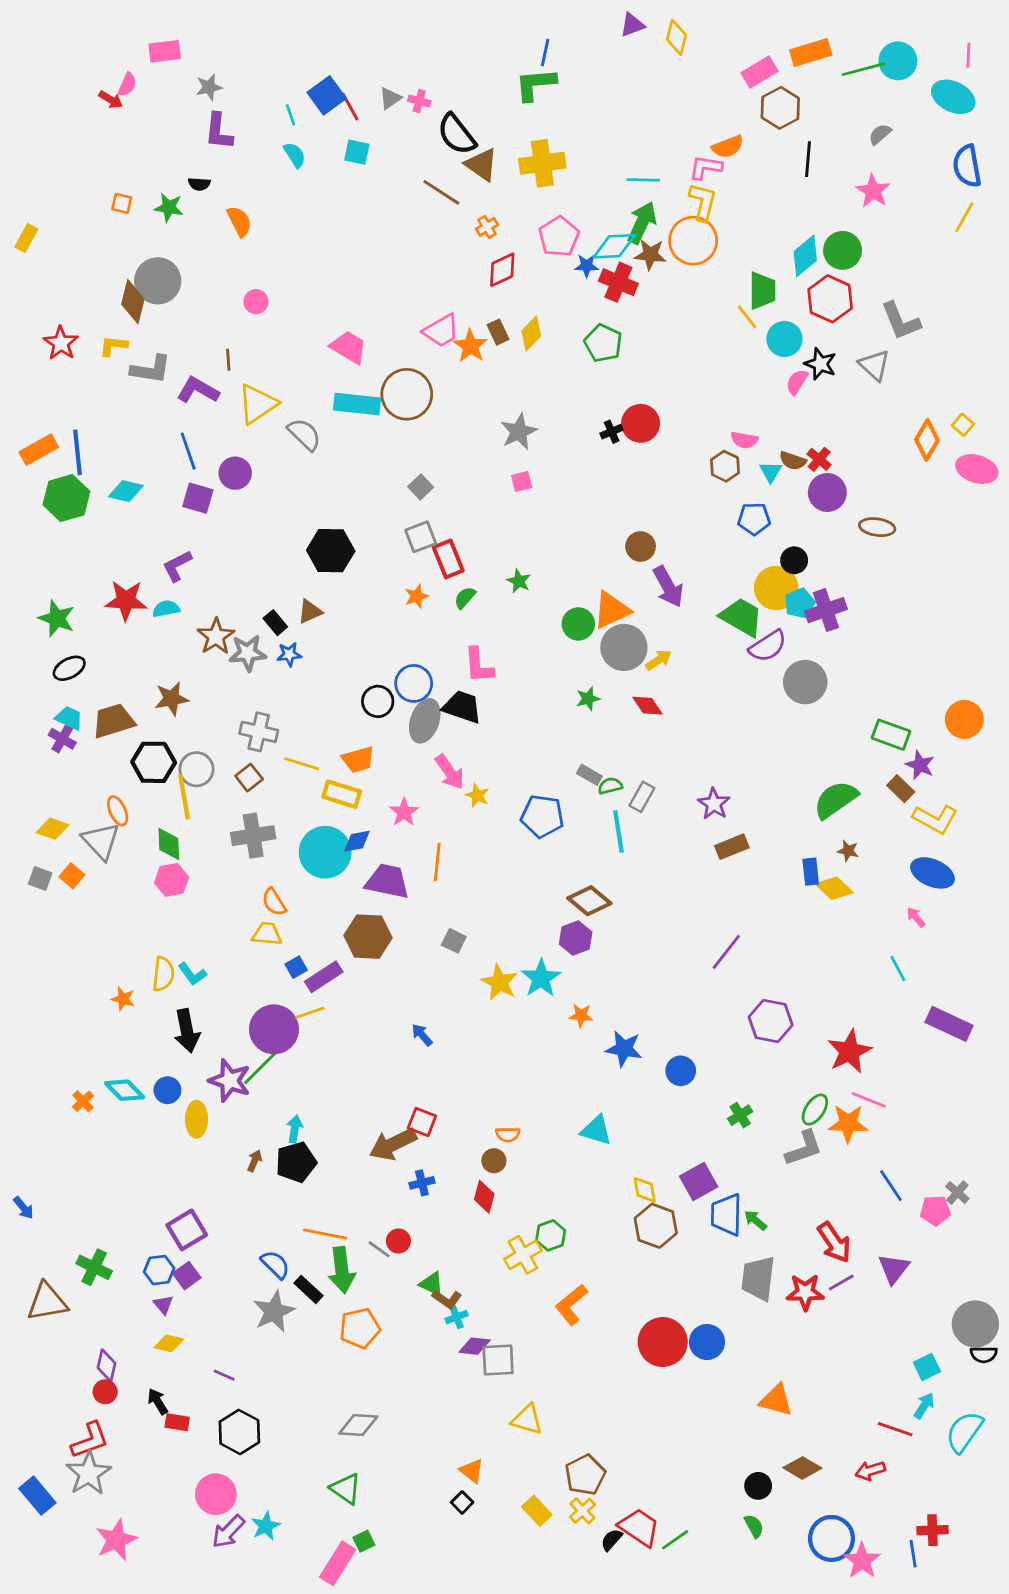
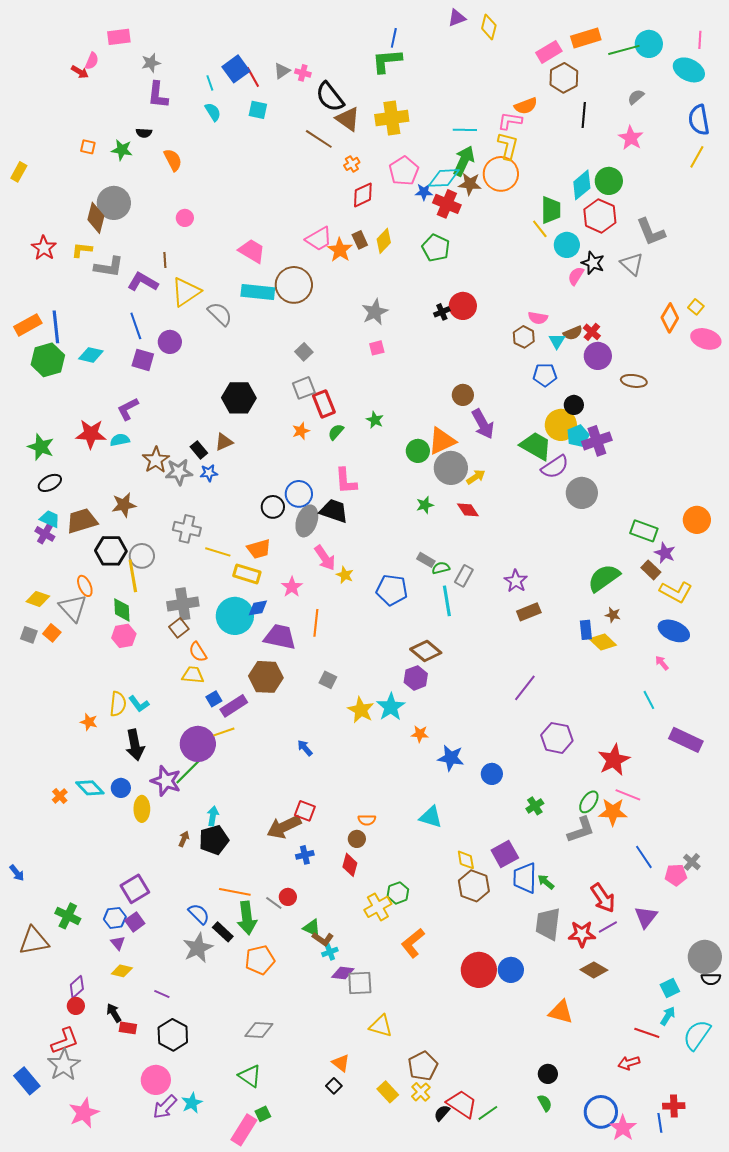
brown semicircle: (793, 461) -> (573, 333), turned -42
brown square: (249, 778) -> (179, 628), moved
purple diamond: (107, 1366) -> (77, 987), turned 35
brown diamond: (802, 1468) -> (594, 970), moved

